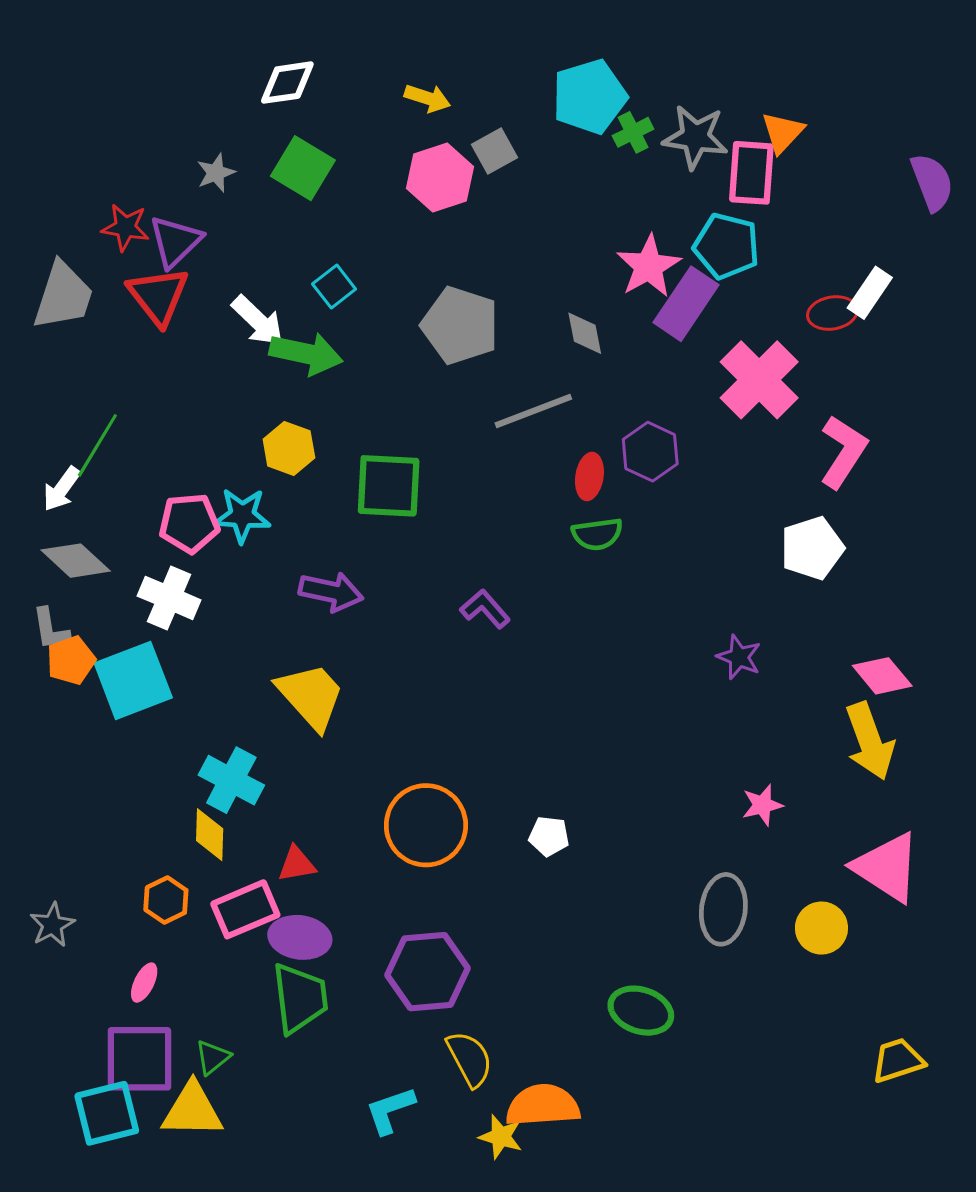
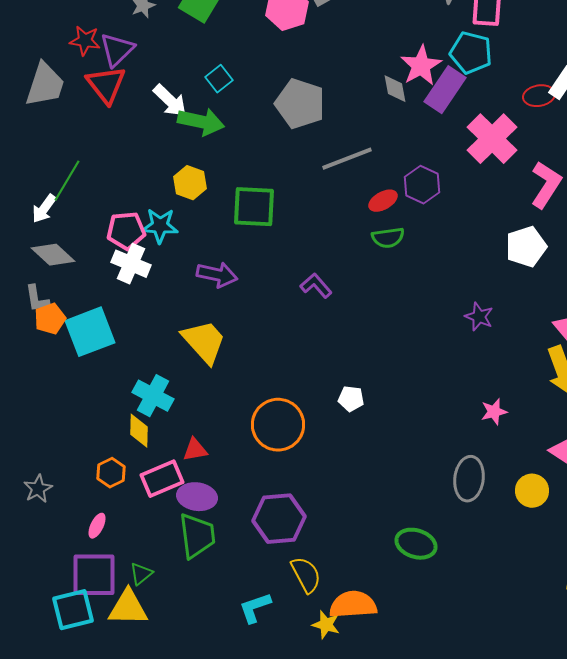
gray diamond: (585, 333) -> (395, 89), moved
red ellipse: (589, 476) -> (383, 201), turned 52
white cross: (169, 598) -> (131, 264), moved
white pentagon: (549, 836) -> (351, 399), moved

